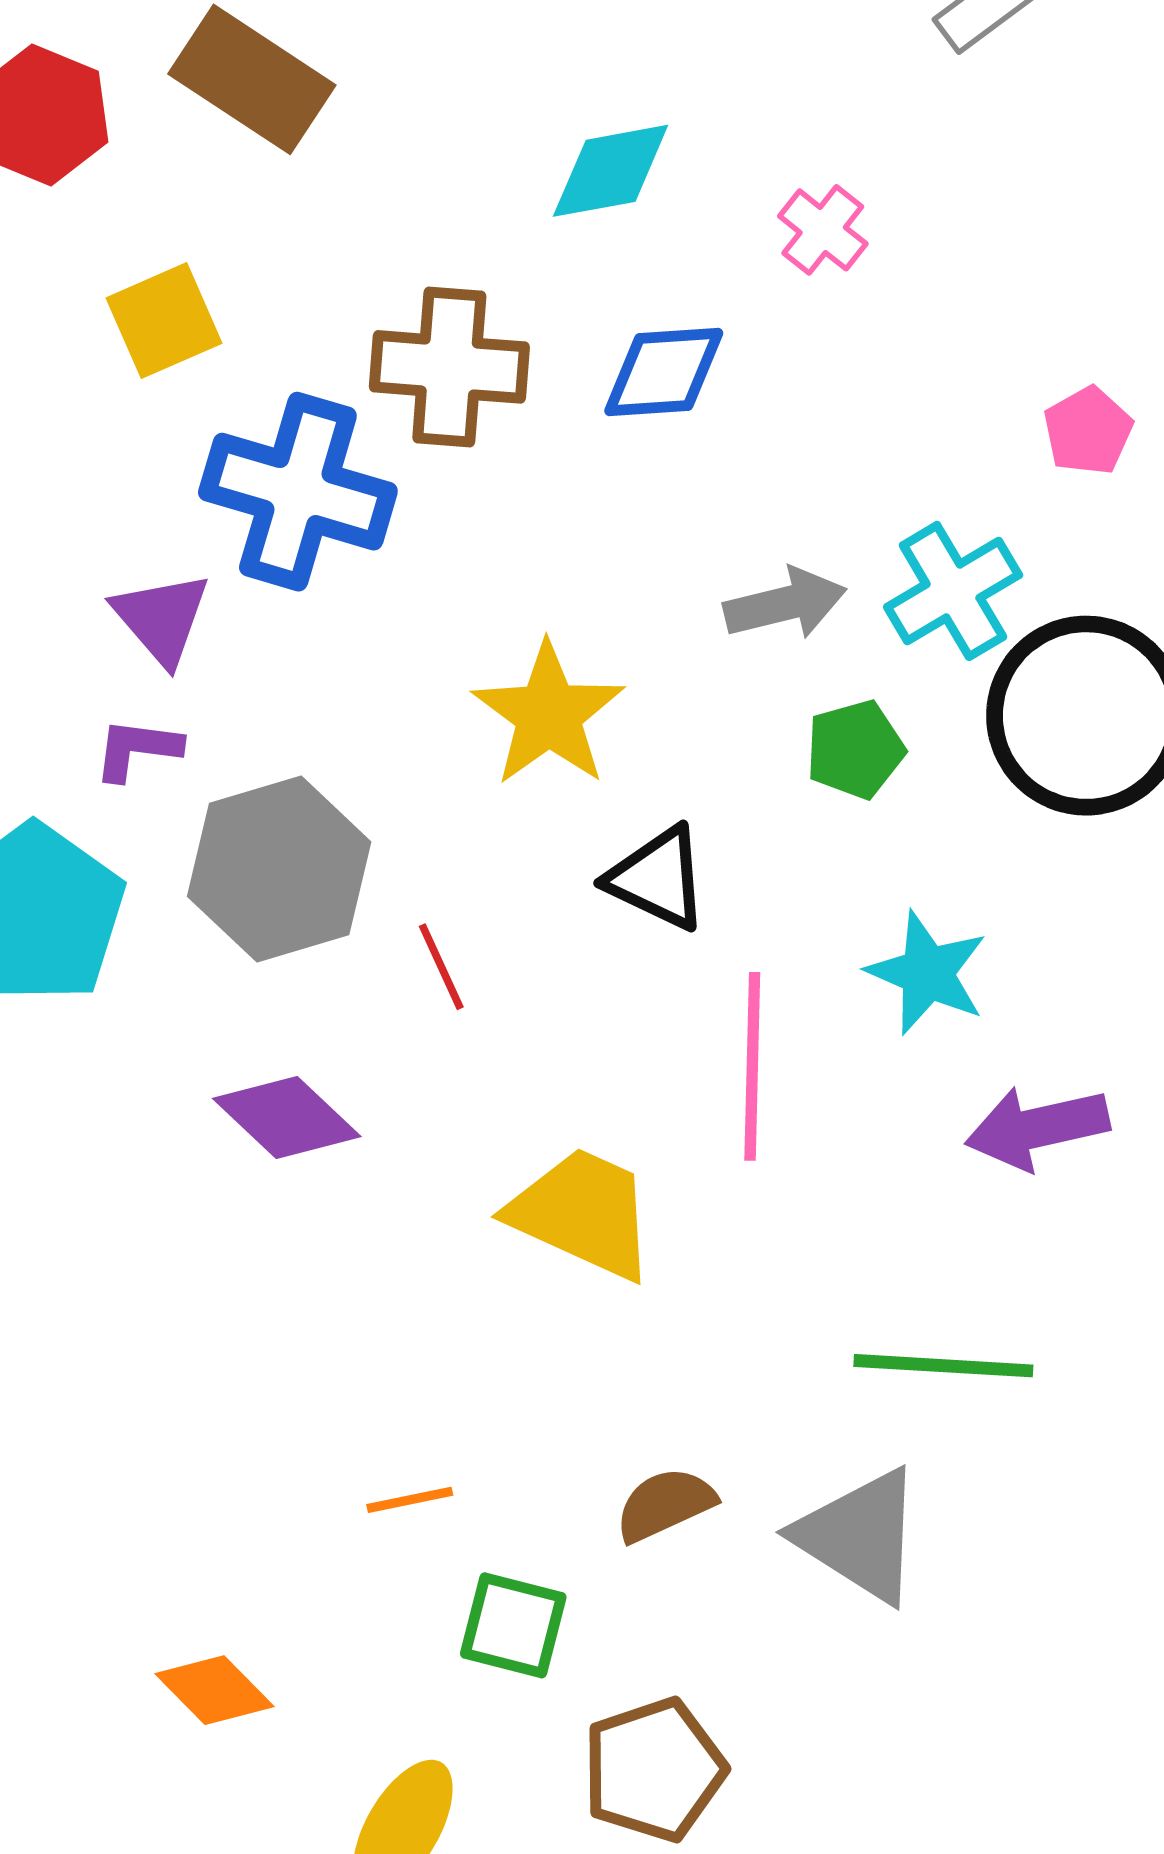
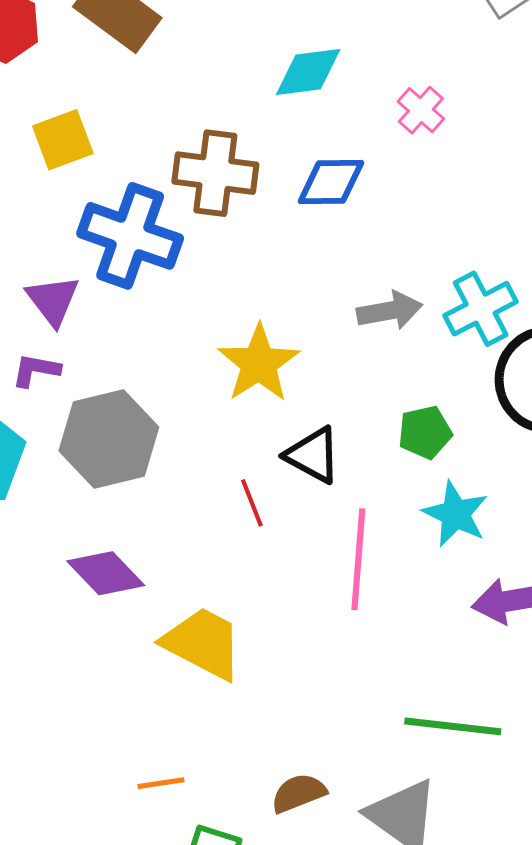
green pentagon: (855, 749) -> (425, 432), moved
red line: (441, 967) -> (252, 503), moved
yellow trapezoid: (583, 1213) -> (203, 643), moved

